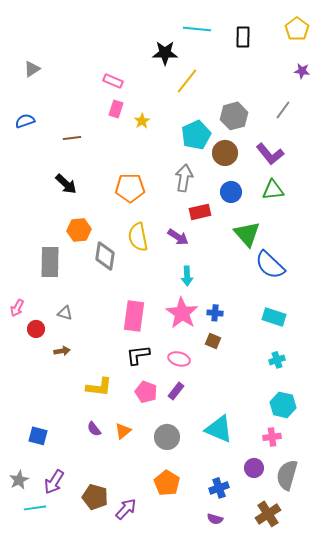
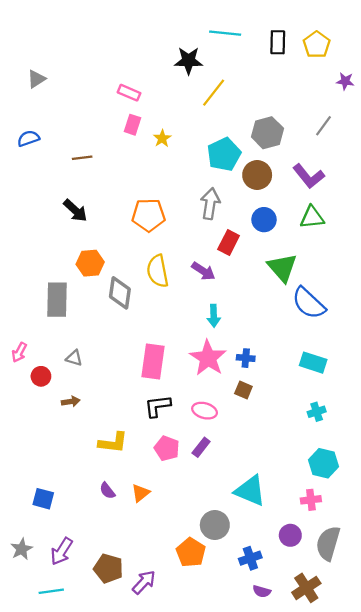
yellow pentagon: (297, 29) -> (317, 45), moved
red rectangle: (200, 212) -> (229, 242), turned -50
gray circle: (167, 437) -> (215, 525), moved
cyan line: (35, 508) -> (51, 591), moved
purple semicircle: (215, 519) -> (262, 591), moved

